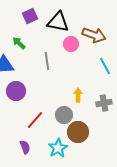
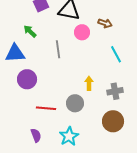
brown arrow: (94, 35) -> (105, 23), size x0.6
red line: (35, 120) -> (46, 108), turned 54
brown circle: (78, 132) -> (113, 121), moved

